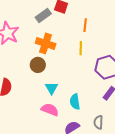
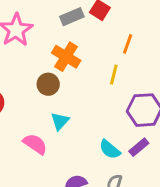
cyan semicircle: (75, 102) -> (110, 149), moved, turned -56
pink semicircle: (50, 110) -> (35, 144), moved

